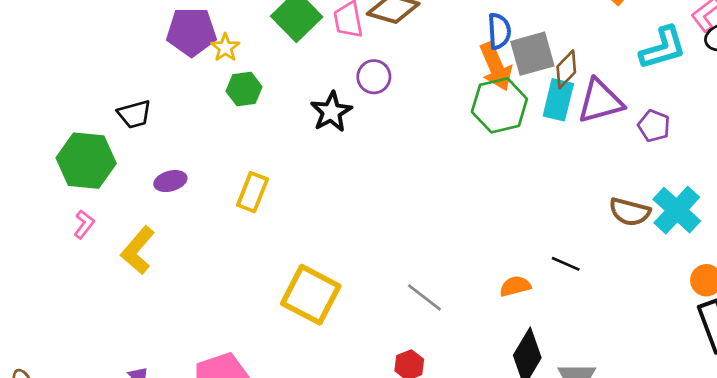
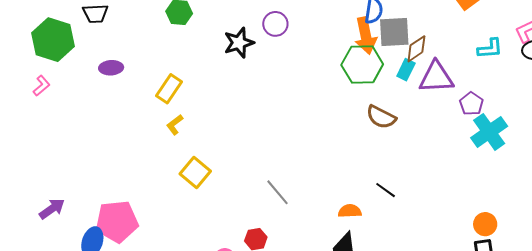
cyan L-shape: (663, 48) -> (490, 48), size x0.7
cyan rectangle: (558, 100) -> (406, 70), size x0.7
cyan cross: (677, 210) -> (489, 132), moved
brown semicircle: (630, 212) -> (381, 117), moved
yellow L-shape: (138, 250) -> (175, 125), moved, size x0.6
orange semicircle: (515, 286) -> (350, 211), moved
yellow square: (311, 295) -> (195, 172), size x0.7

